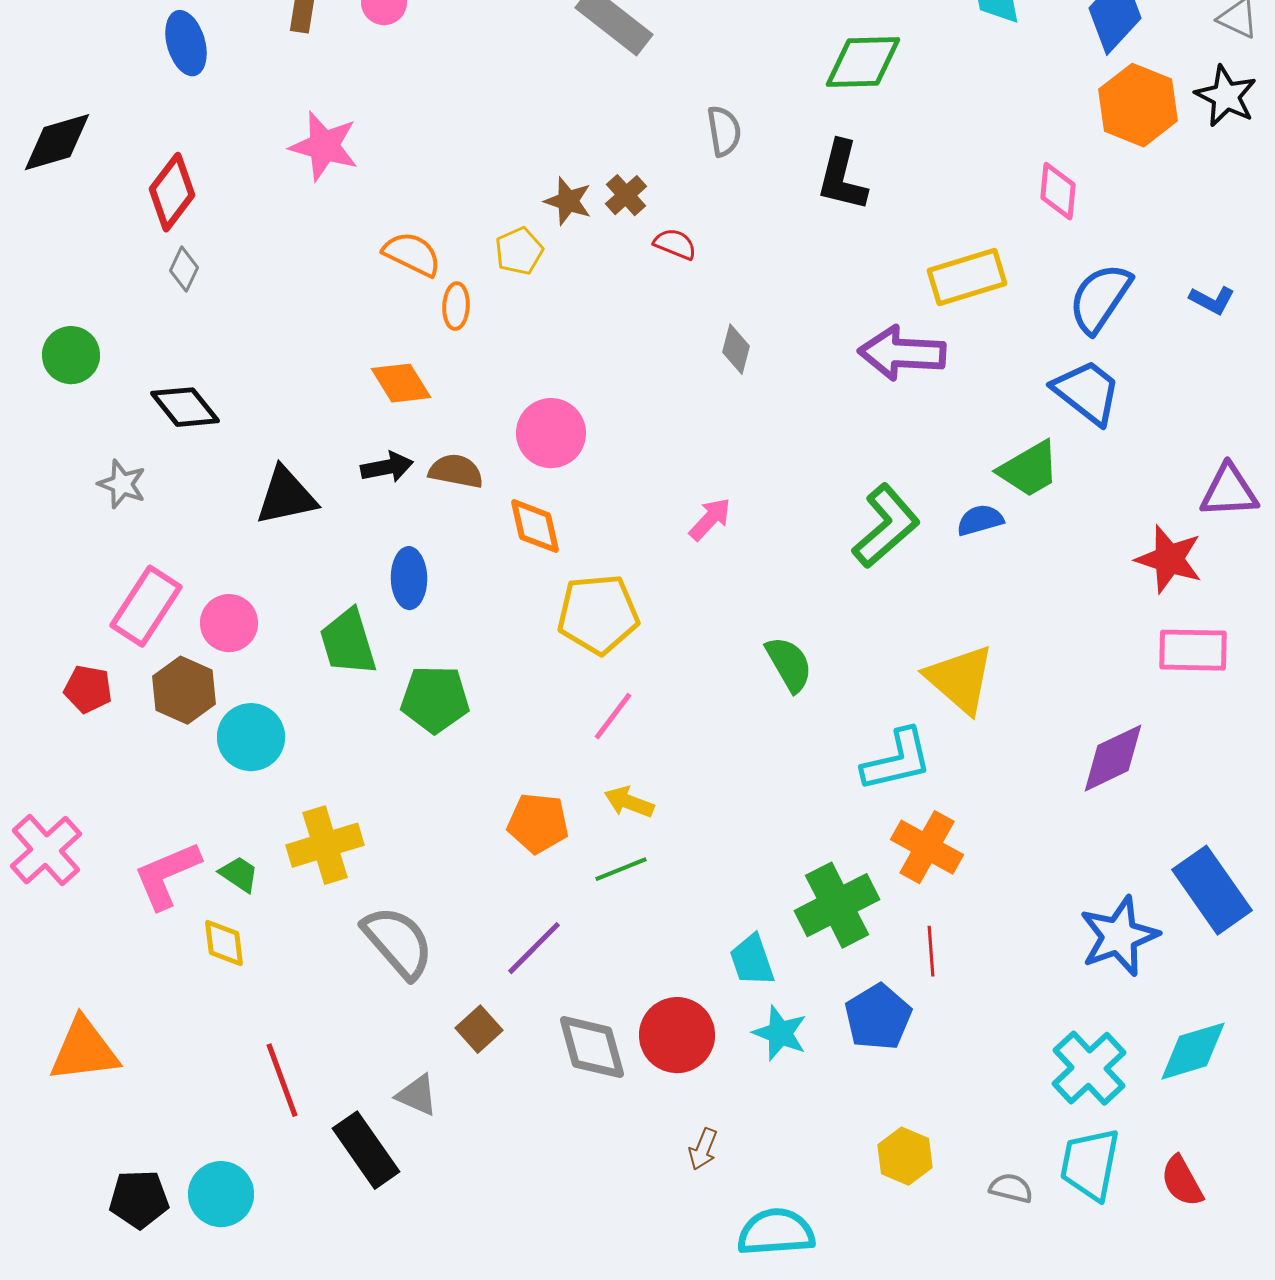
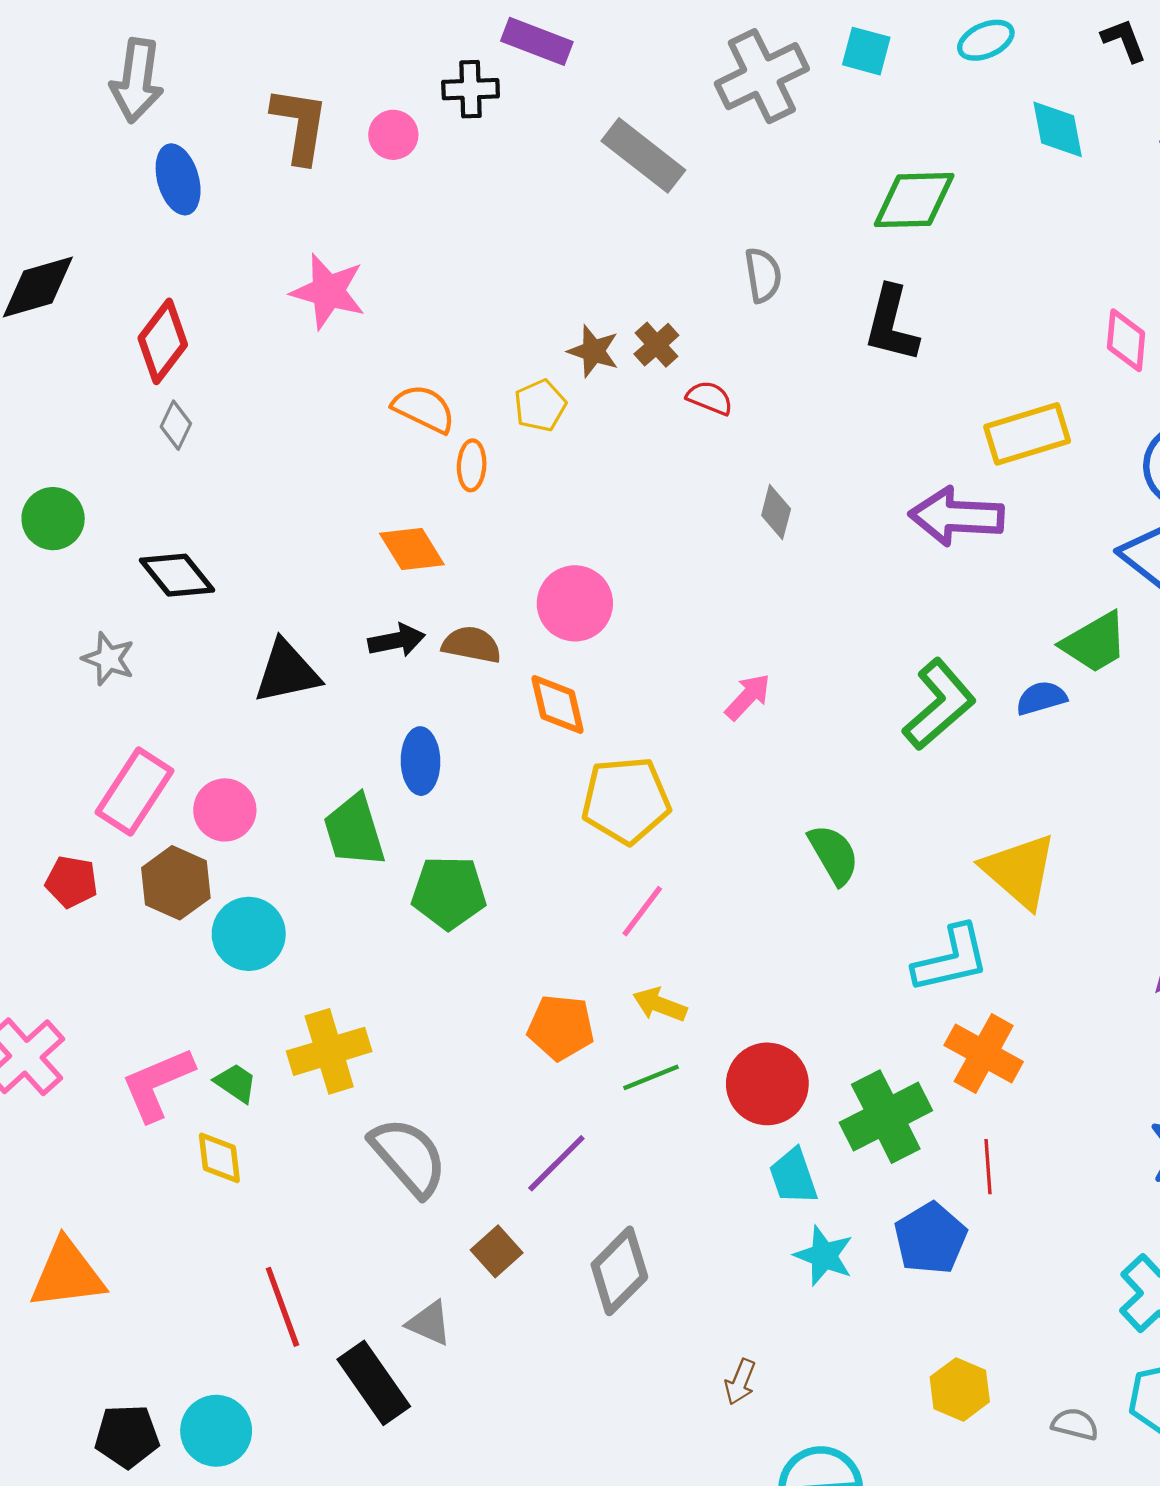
red circle: (677, 1035) -> (767, 1084), moved
gray diamond: (592, 1047) -> (619, 1271), turned 60

